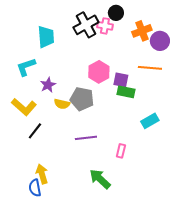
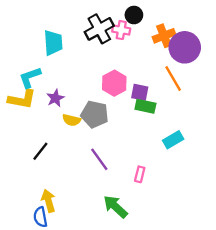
purple circle: (160, 41) -> (185, 47), size x1.4
orange line: (150, 68) -> (173, 79), turned 55
yellow L-shape: (24, 107) -> (22, 99), moved, turned -30
purple line: (86, 138) -> (99, 159), turned 60

